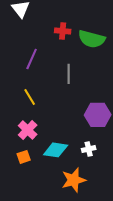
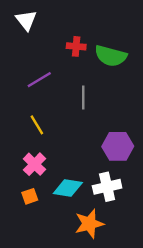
purple line: (32, 59) -> (39, 80), turned 35
white cross: (89, 149) -> (107, 187), size x1.6

